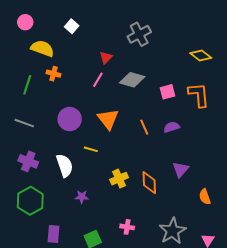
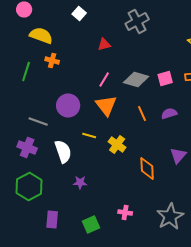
white square: (72, 26) -> (79, 14), moved
red triangle: (106, 57) -> (104, 44), turned 32
pink line: (98, 80) -> (104, 80), moved
gray diamond: (132, 80) -> (136, 80), moved
gray line: (24, 123) -> (38, 122), moved
yellow cross: (119, 179) -> (117, 144), moved, turned -30

